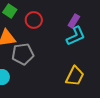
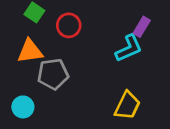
purple rectangle: (74, 21) -> (142, 27), moved

